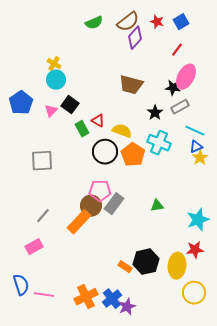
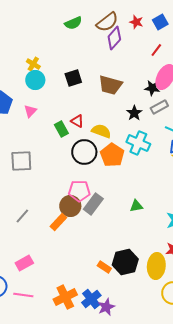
black square: (70, 105) -> (73, 78), moved, turned 36
orange rectangle: (79, 222) -> (58, 222), size x0.7
pink rectangle: (34, 247) -> (24, 263), moved

